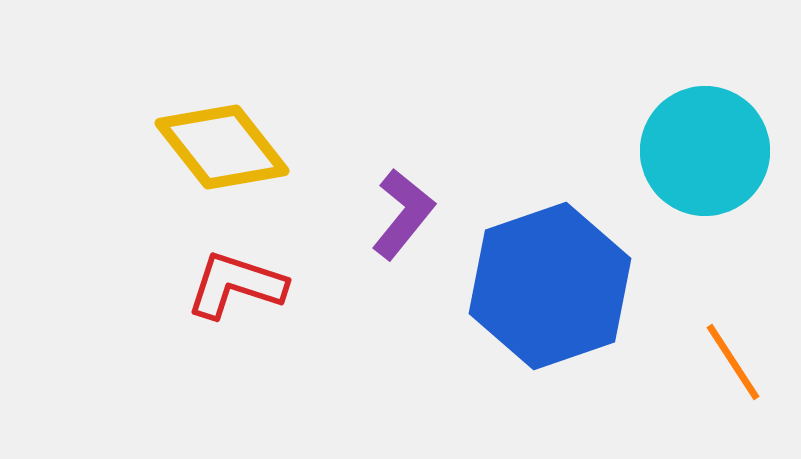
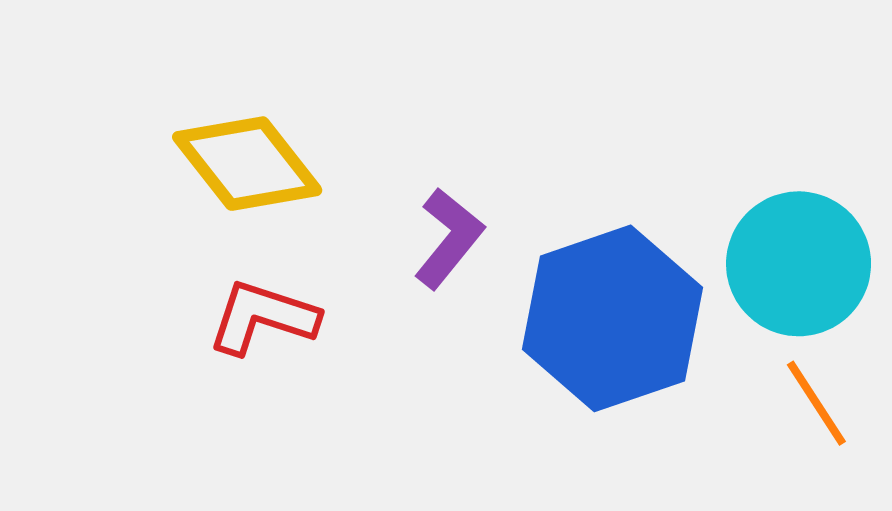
cyan circle: (705, 151) -> (799, 264), moved

